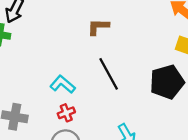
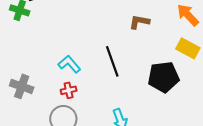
brown L-shape: (98, 27) -> (139, 22), moved

